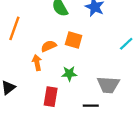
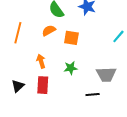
orange semicircle: (49, 46) -> (49, 31), moved
red rectangle: (51, 97) -> (43, 85), moved

